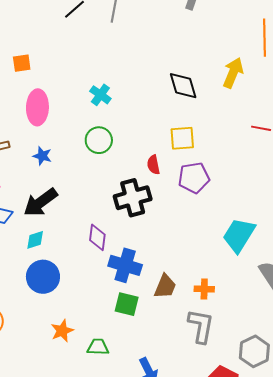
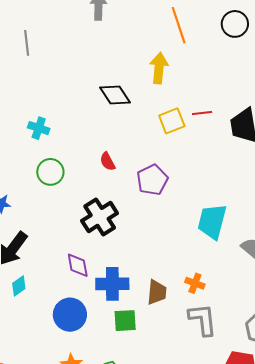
yellow square: (182, 138) -> (172, 121), moved
red semicircle: (153, 165) -> (108, 161), moved
blue circle: (43, 277) -> (70, 315), moved
orange cross: (204, 289) -> (195, 283), turned 36

